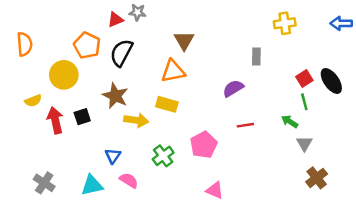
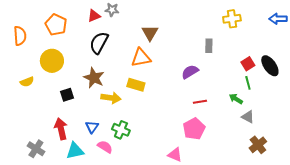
orange pentagon: (87, 45) -> (56, 25), moved
red arrow: (55, 120) -> (61, 129), moved
gray triangle: (304, 144) -> (248, 117), turned -32
pink pentagon: (204, 145) -> (194, 129), moved
green cross: (163, 156) -> (121, 130), moved, turned -30

